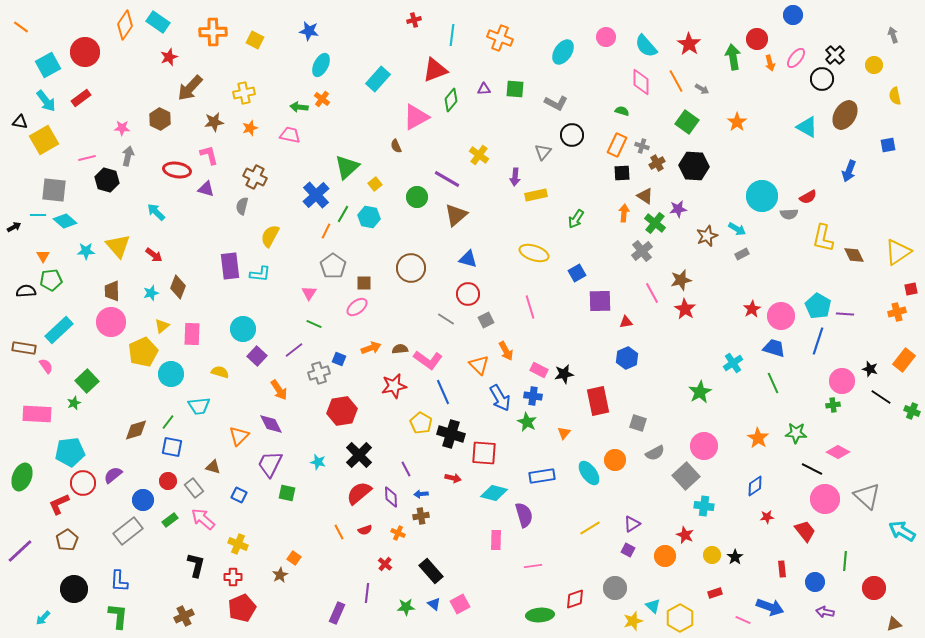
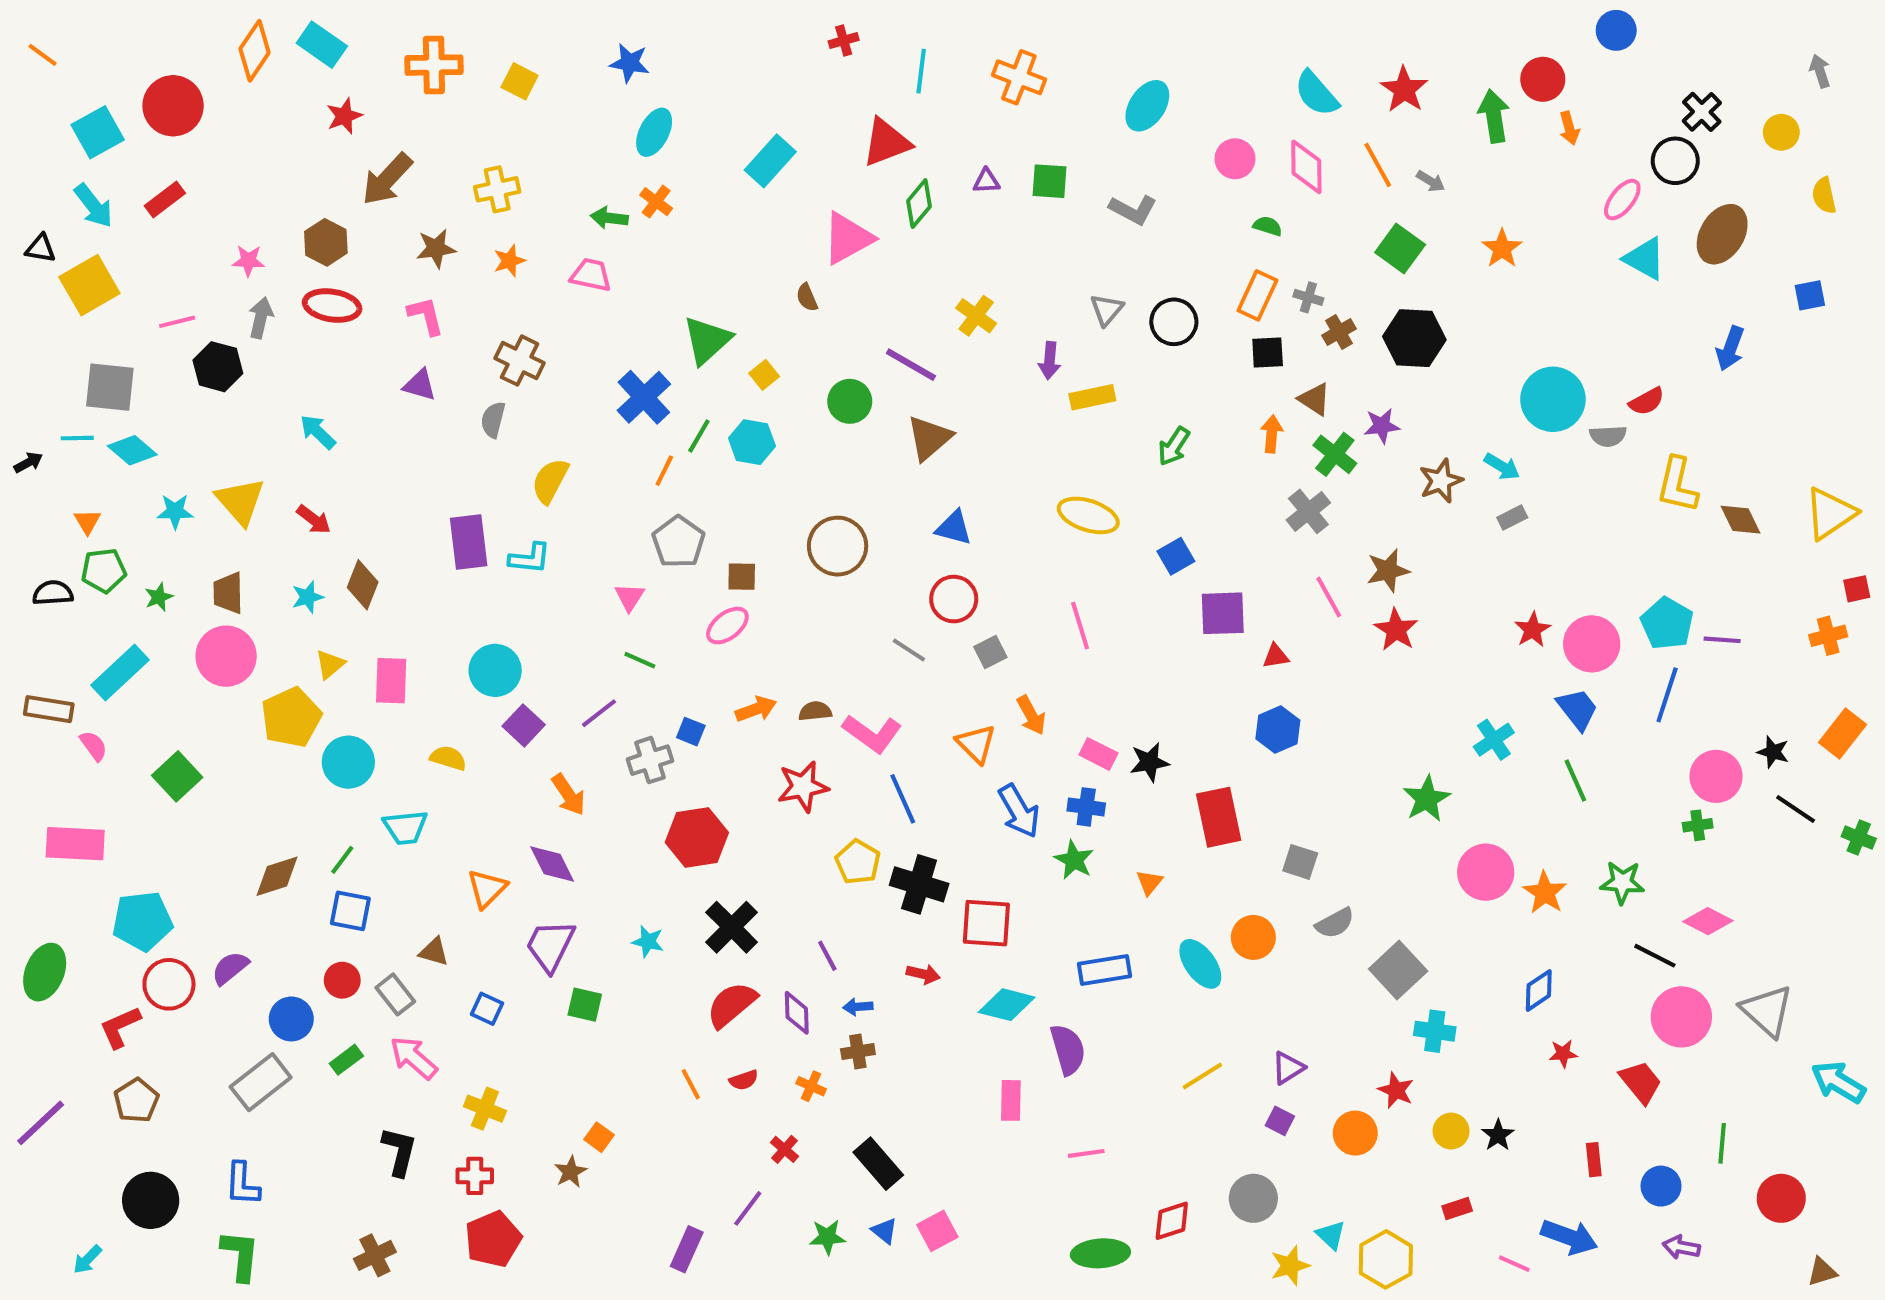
pink circle: (606, 37) -> (1235, 159), moved
pink ellipse: (796, 58) -> (1622, 200), moved
black circle: (572, 135) -> (1174, 322), moved
red ellipse: (177, 170) -> (332, 306), moved
blue trapezoid: (774, 348) -> (1577, 709), turned 35
green star: (74, 403) -> (159, 597), moved
pink circle: (704, 446) -> (1486, 872), moved
purple line: (367, 593) -> (748, 1208), turned 30

